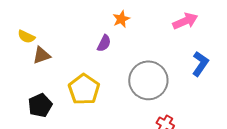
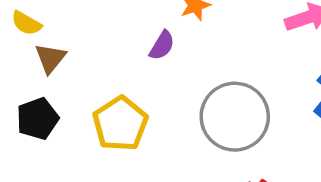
brown triangle: (41, 55) -> (50, 58), turned -36
black pentagon: (40, 105) -> (38, 119), moved

